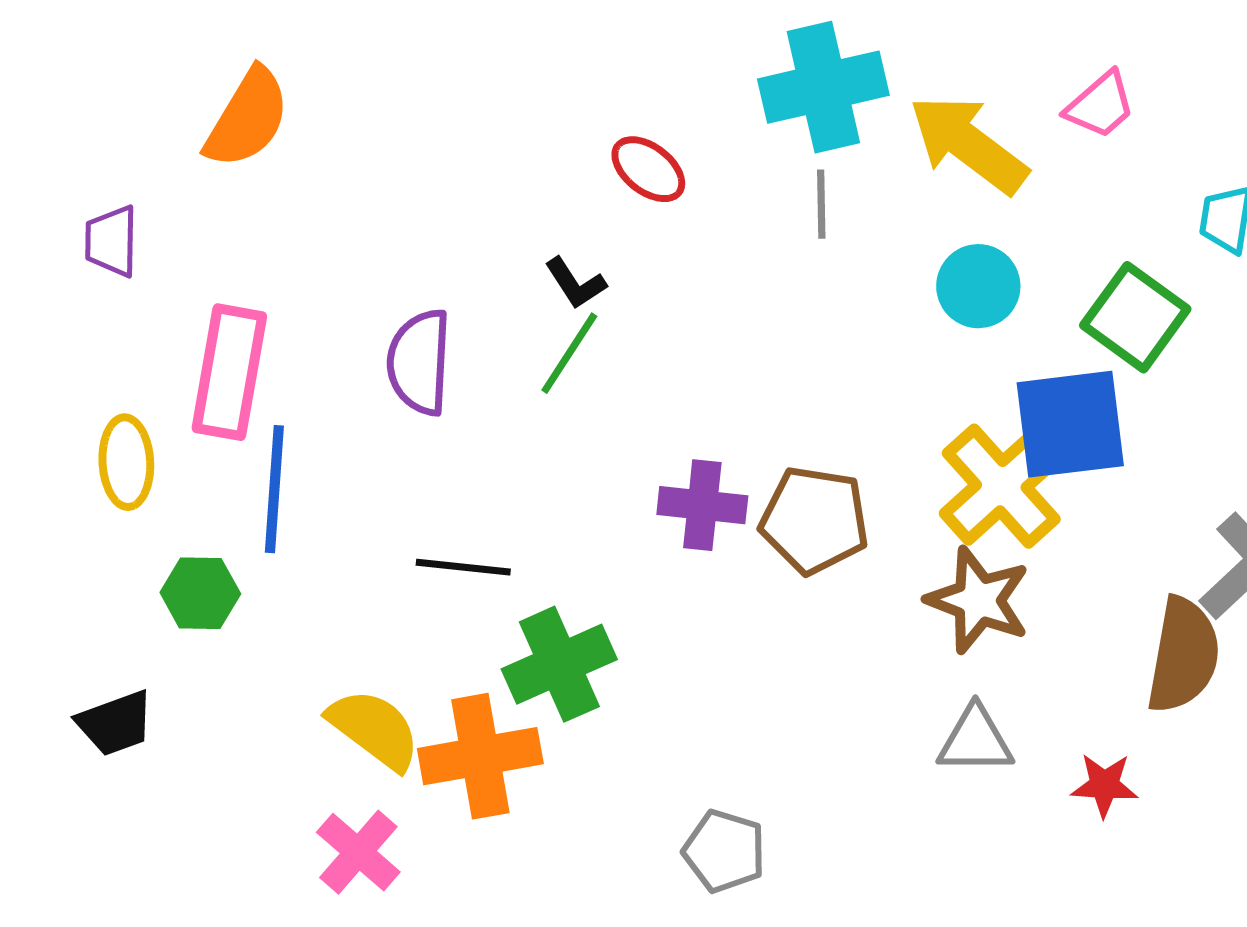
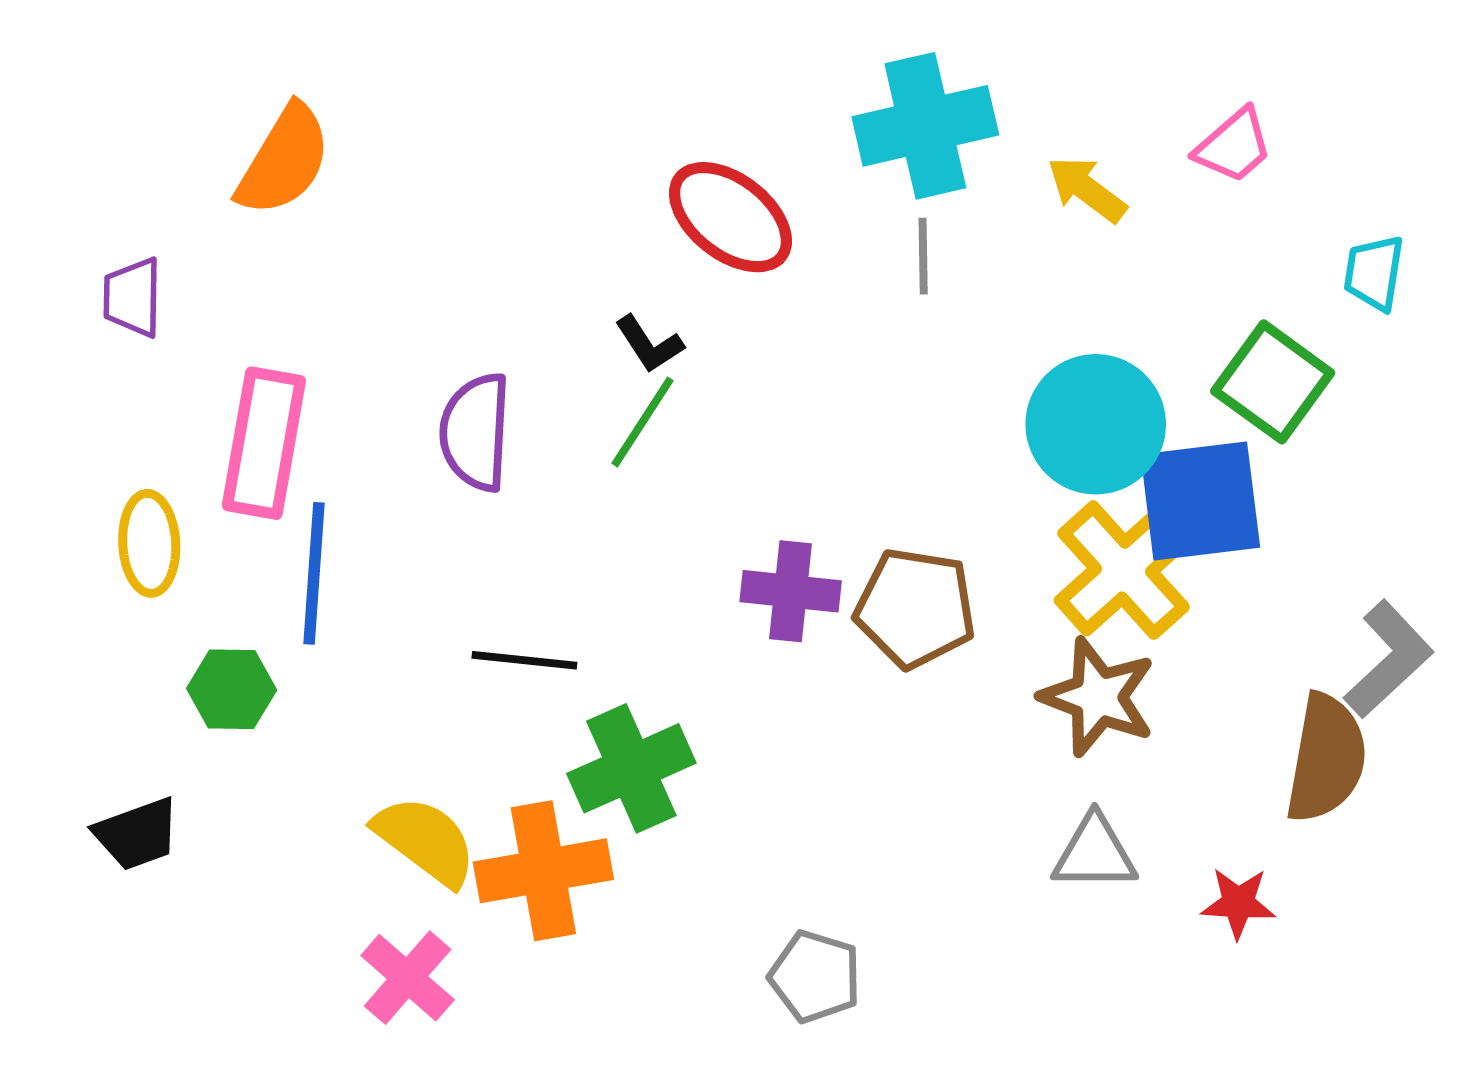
yellow arrow: (968, 144) -> (1087, 189), size x0.6
red ellipse: (648, 169) -> (730, 217), size x1.5
cyan circle: (978, 286) -> (1096, 424), moved, size x1.5

